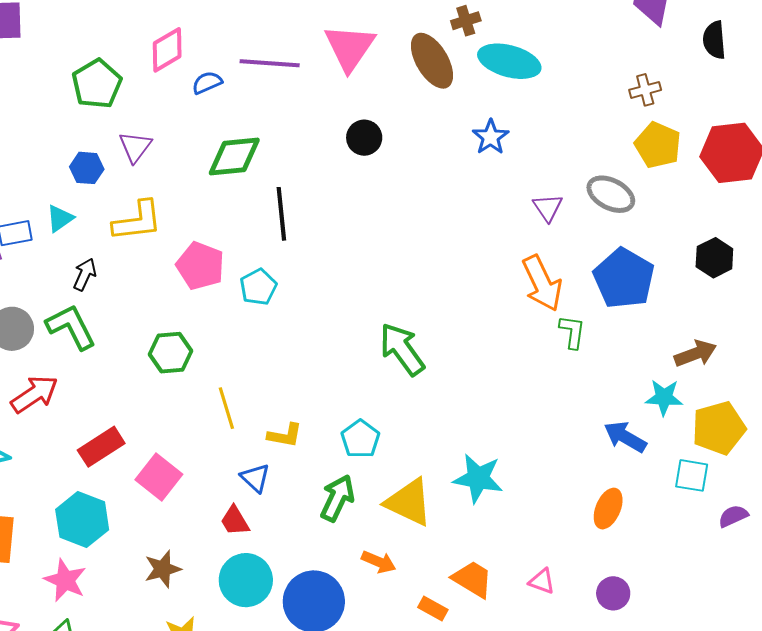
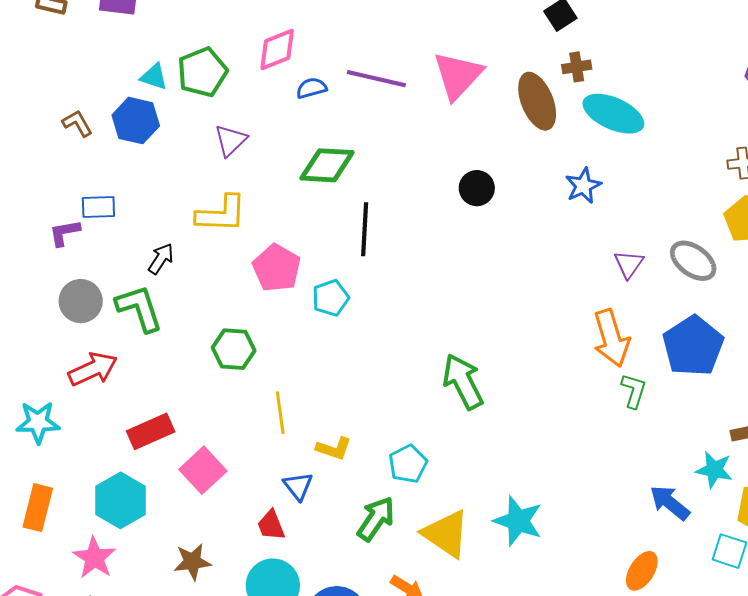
black circle: (364, 138) -> (477, 188), moved
blue hexagon: (87, 168) -> (136, 121), moved, size x1.4
cyan triangle: (60, 218) -> (154, 77), moved, turned 44

